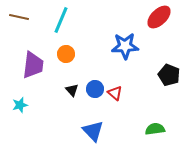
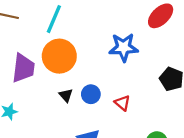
orange circle: (66, 54) -> (59, 56), size x1.8
red triangle: (115, 93) -> (122, 103), moved

